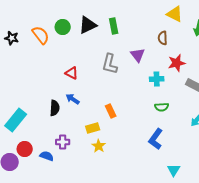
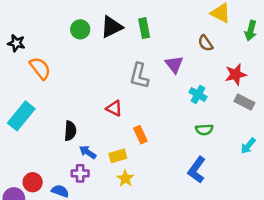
orange semicircle: (41, 35) -> (40, 68), moved
brown semicircle: (163, 38) -> (206, 43), turned -32
red star: (177, 63) -> (236, 74), moved
red triangle: (72, 73) -> (114, 108), moved
cyan cross: (157, 79) -> (198, 95), turned 32
blue arrow: (73, 99) -> (88, 152), moved
cyan rectangle: (16, 120) -> (21, 116), moved

